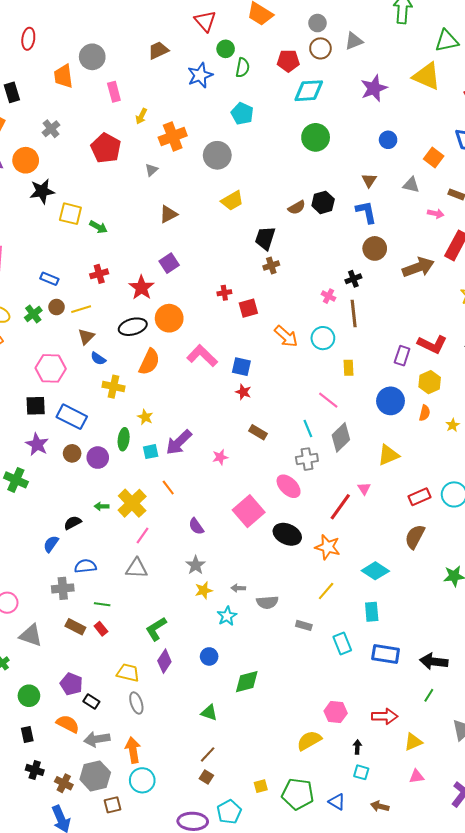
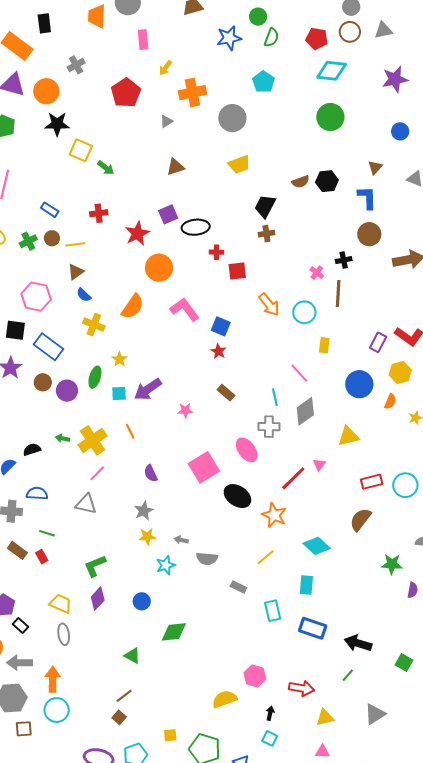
black ellipse: (133, 327) -> (196, 227), moved

